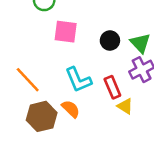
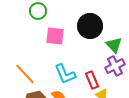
black circle: (110, 41) -> (90, 26), moved, size x1.6

